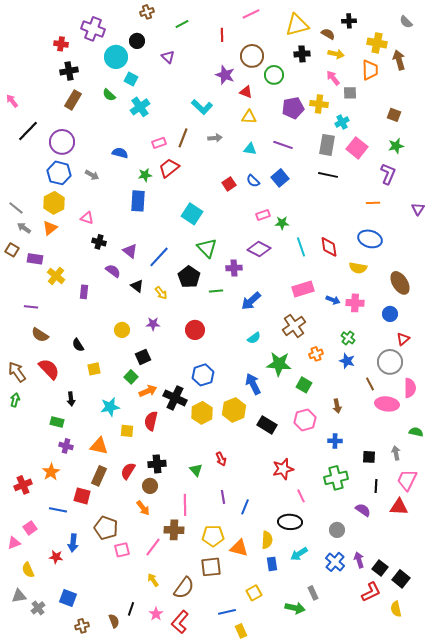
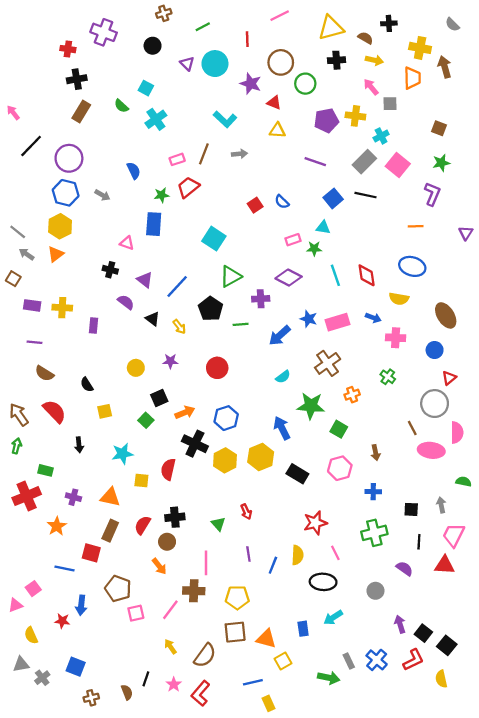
cyan circle: (116, 57) -> (215, 64), moved
gray rectangle: (327, 145) -> (364, 162), turned 35
cyan triangle: (250, 149) -> (323, 227), moved
blue semicircle: (120, 153) -> (134, 171), turned 49
blue square: (280, 178) -> (333, 198), moved
pink triangle: (87, 218) -> (127, 243), moved
green triangle: (207, 248) -> (231, 276), turned 45
purple rectangle: (35, 259) -> (32, 305), moved
yellow cross: (56, 276) -> (62, 308), turned -36
blue arrow: (333, 300) -> (373, 318), moved
blue star: (347, 361) -> (309, 319), moved
orange arrow: (148, 391) -> (185, 412), moved
green rectangle: (57, 422) -> (46, 470), moved
red cross: (23, 485) -> (27, 496), moved, size x1.4
yellow semicircle: (267, 540) -> (297, 555), moved
orange triangle: (239, 548) -> (266, 639), moved
blue cross: (335, 562) -> (377, 660), moved

